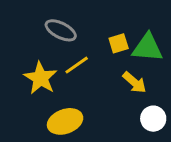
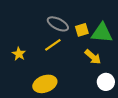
gray ellipse: (61, 30) -> (58, 24), moved
yellow star: (40, 78) -> (19, 54), moved, size x0.6

